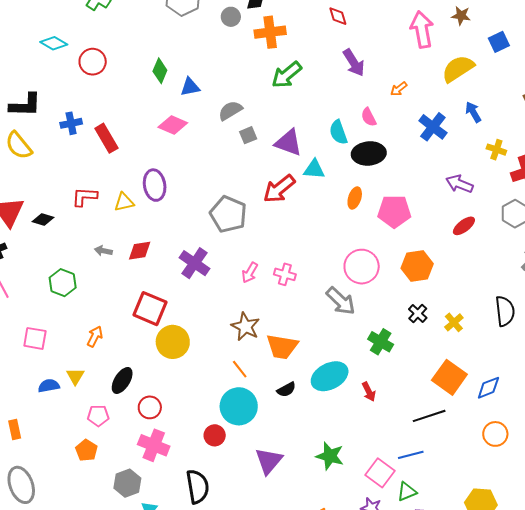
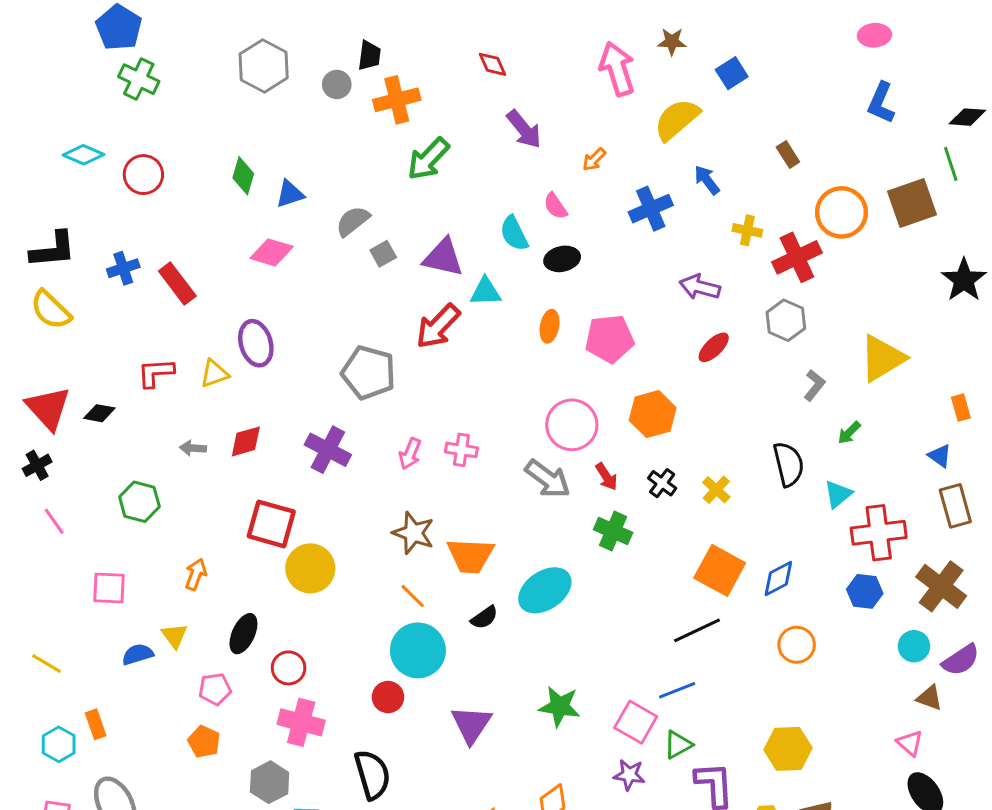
blue cross: (433, 127) -> (651, 209), turned 36
black ellipse: (369, 153) -> (562, 259), size x0.7
red arrow: (369, 392) -> (606, 477), moved

